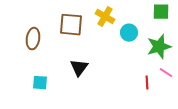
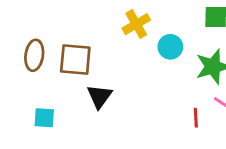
yellow cross: (105, 17) -> (136, 24), turned 30
brown square: (71, 25) -> (75, 60), moved

